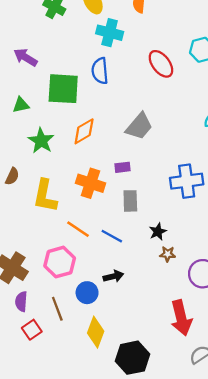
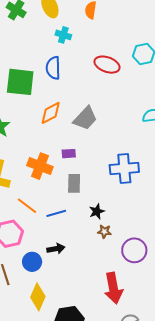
cyan cross: (110, 33) -> (63, 35), size x0.7
red ellipse: (161, 64) -> (107, 65), turned -35
orange diamond: (84, 131) -> (51, 113), moved
blue line: (112, 236) -> (56, 213), turned -48

